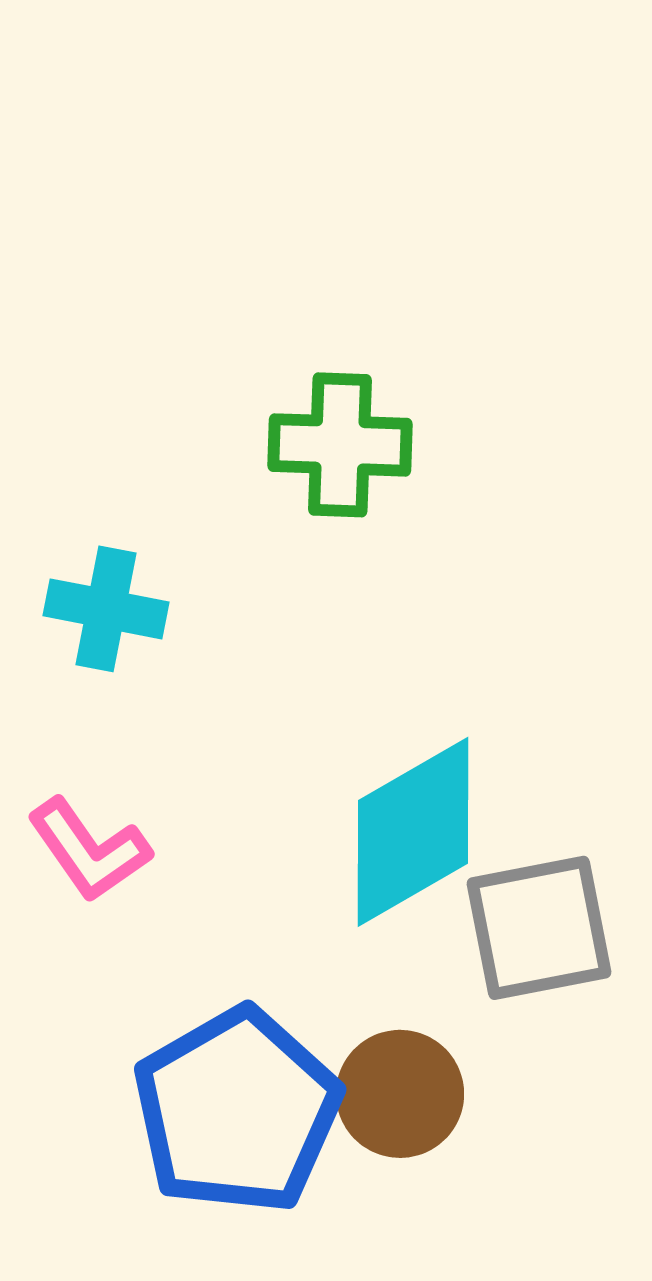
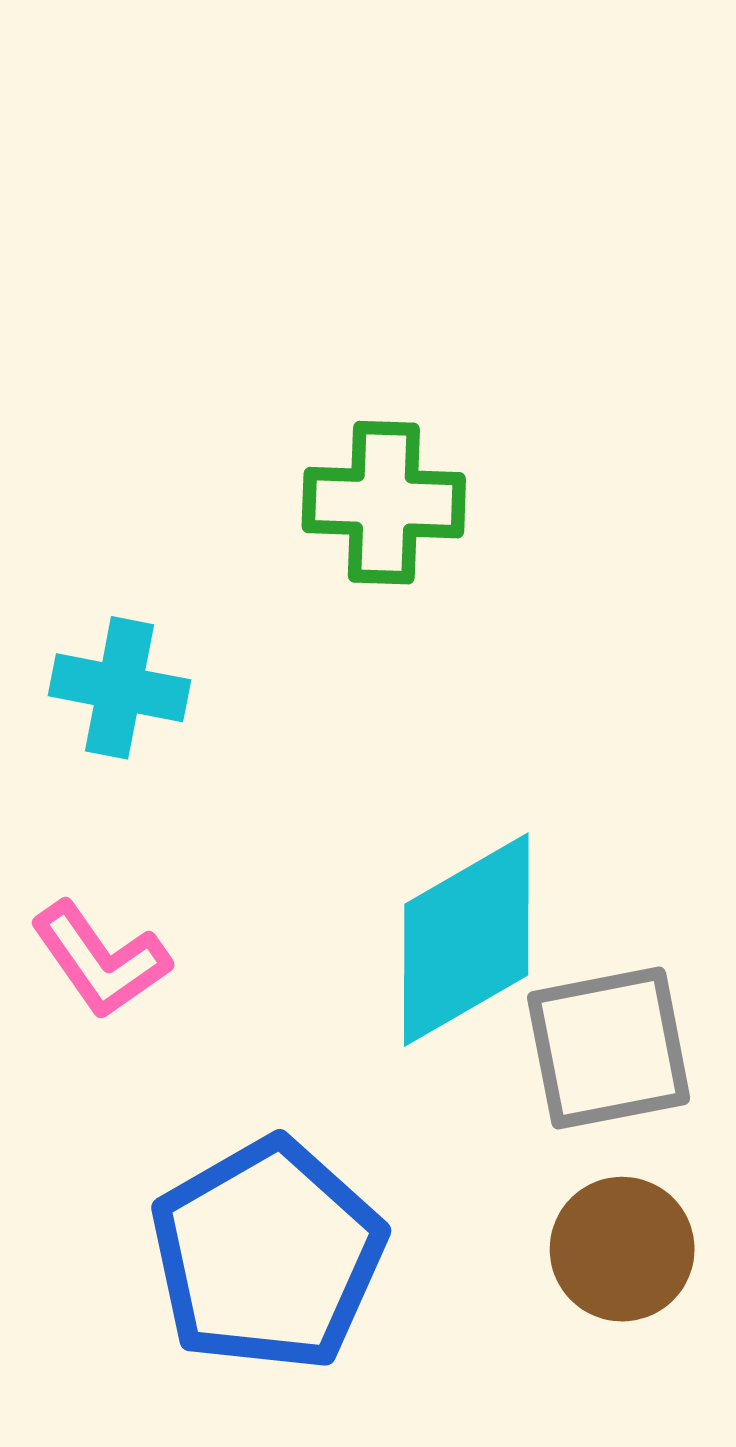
brown circle: (400, 1094) -> (622, 1249), moved

